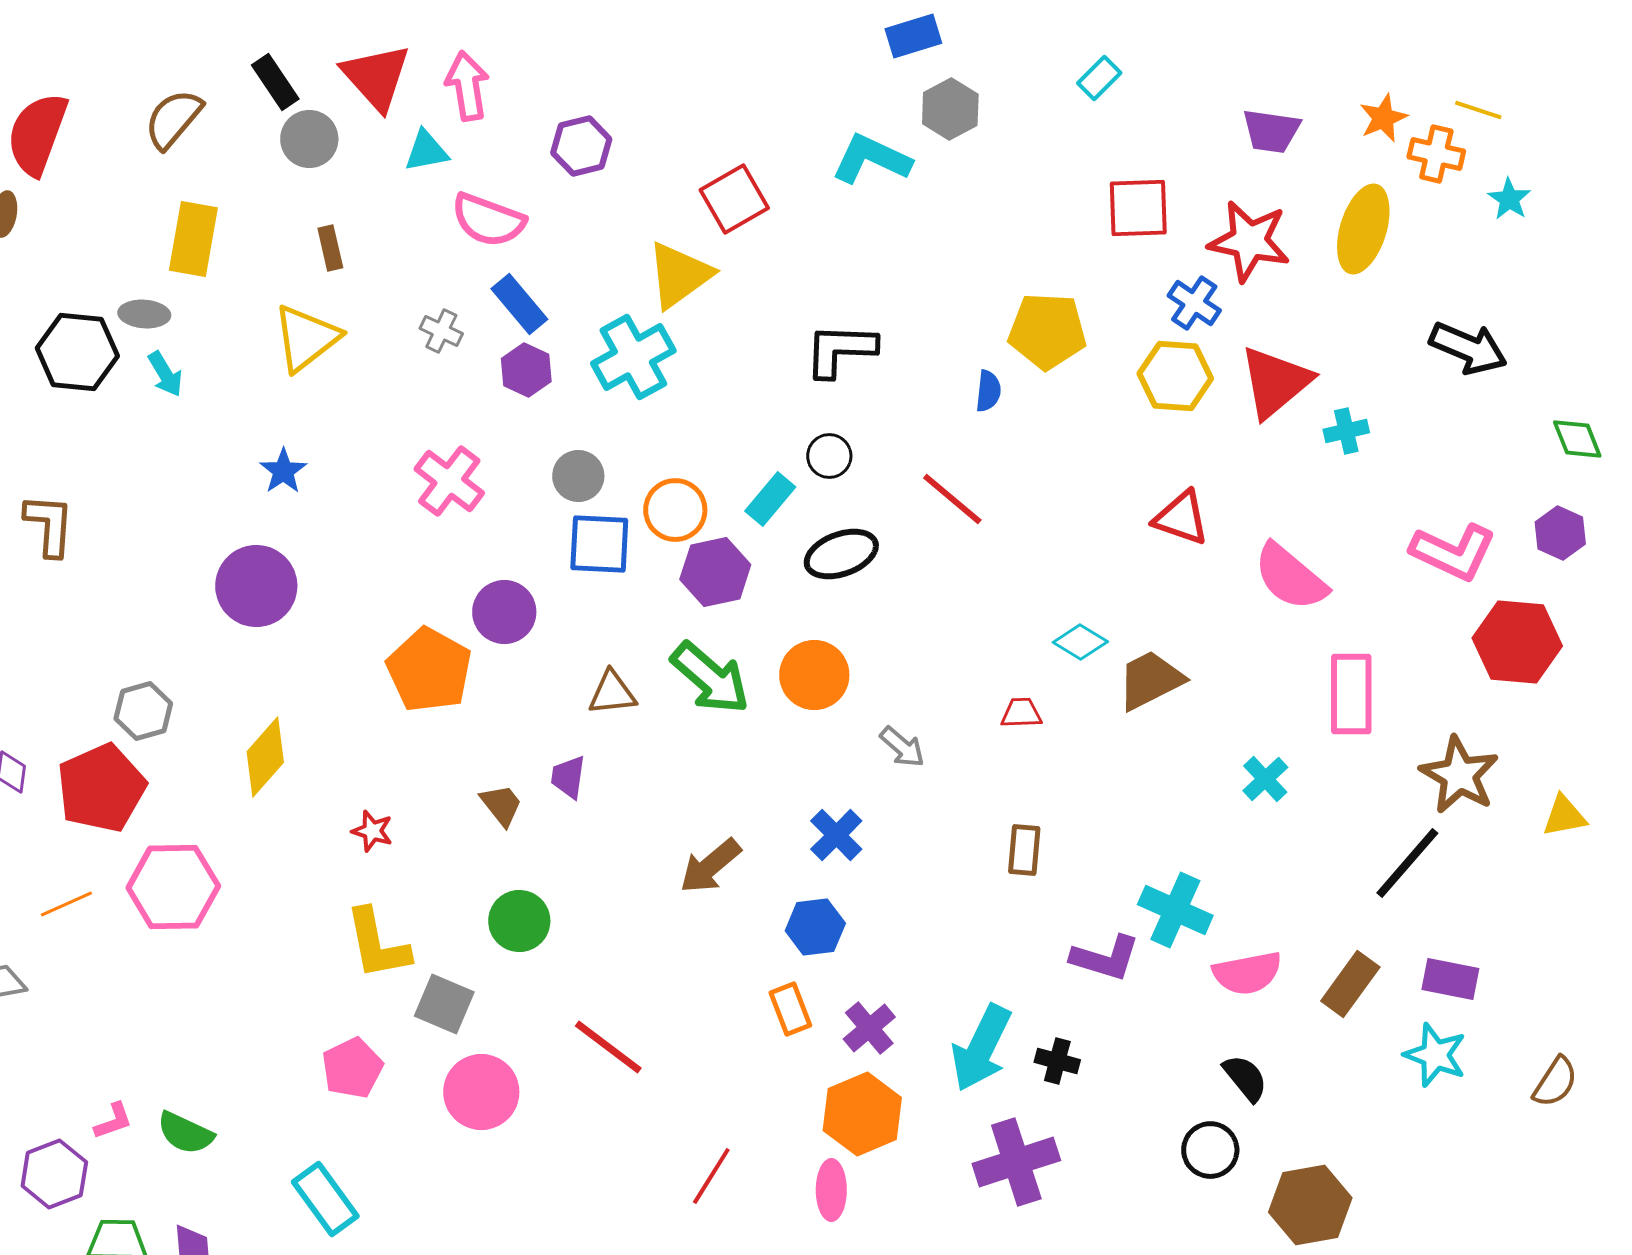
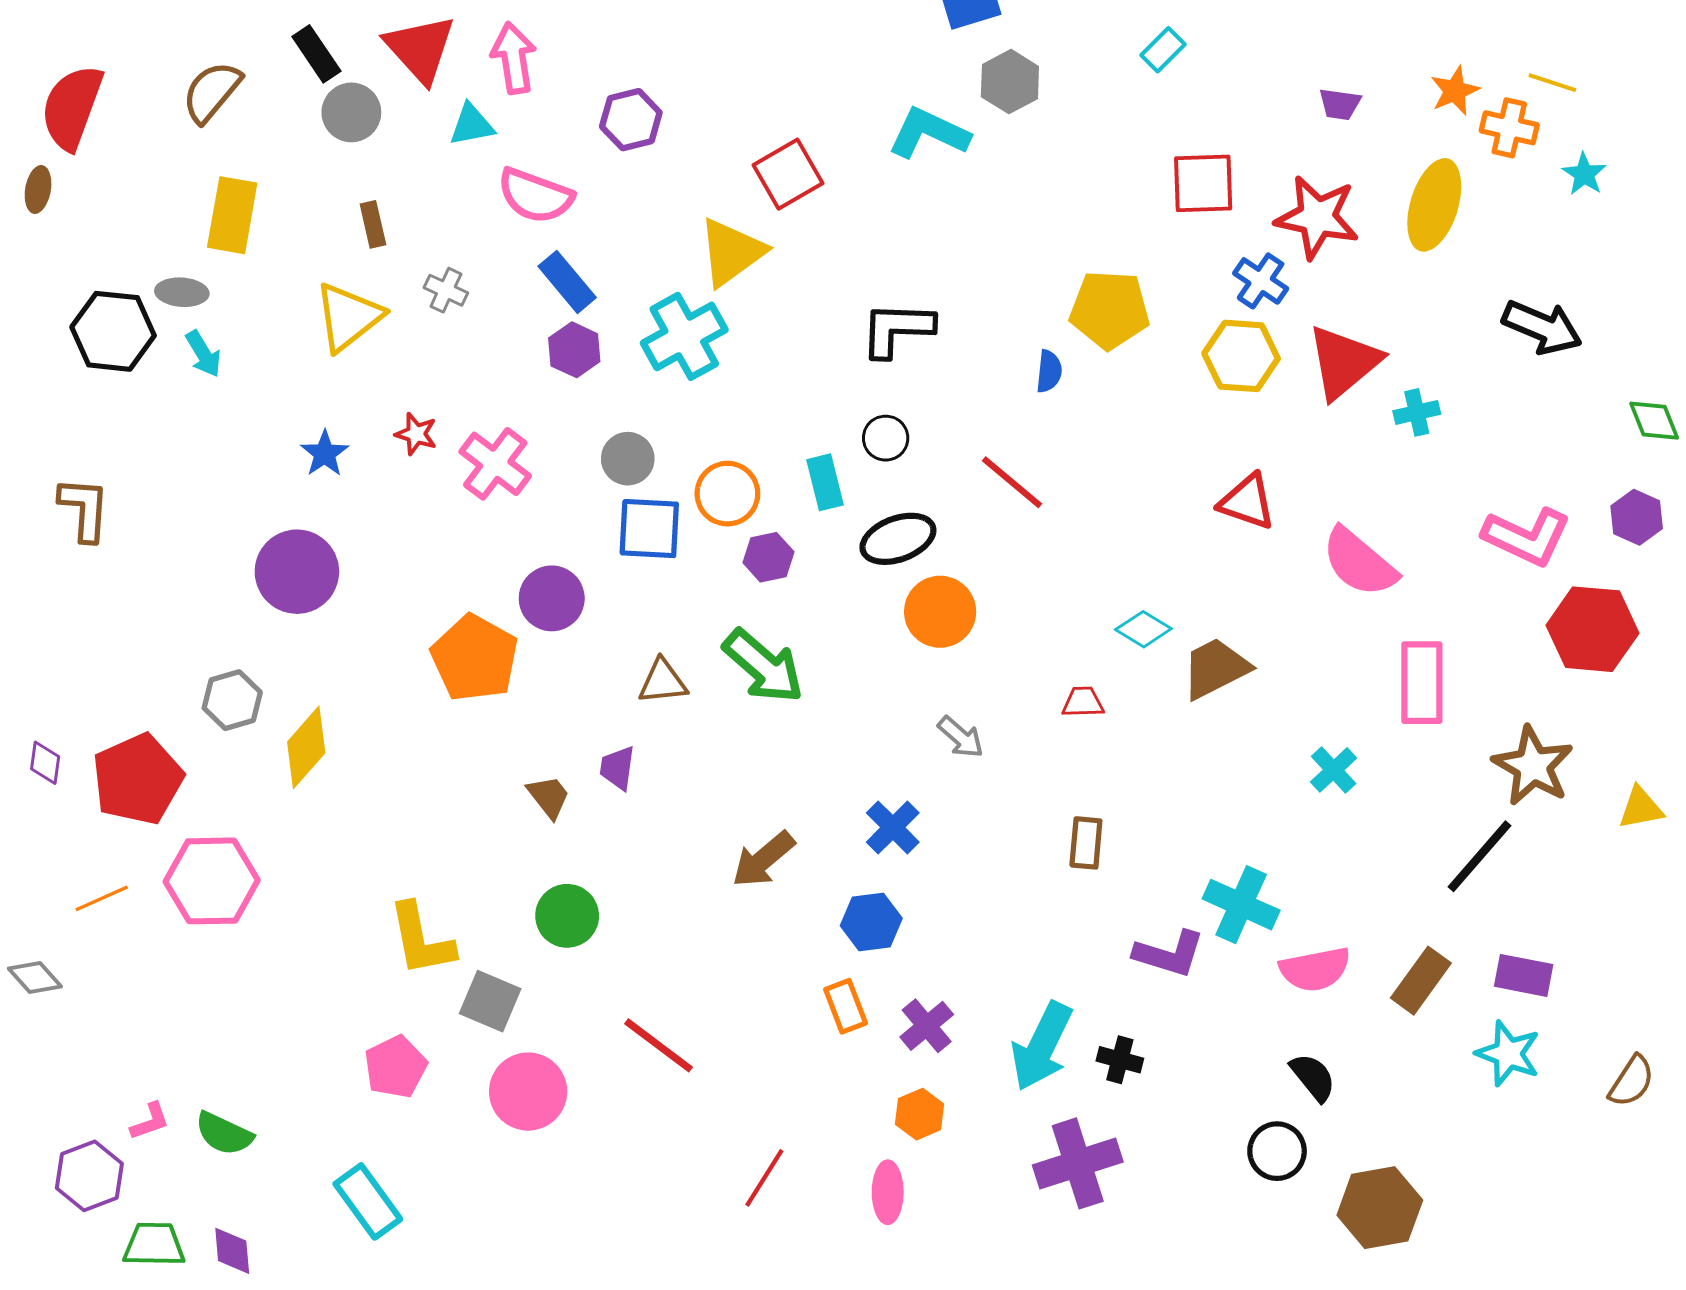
purple trapezoid: (1271, 131) -> (1340, 104), size x0.7
gray cross: (441, 331) -> (446, 290), moved
cyan rectangle: (770, 499) -> (825, 482), turned -54
purple hexagon: (715, 572) -> (768, 557), size x0.7
orange circle: (814, 675) -> (940, 612), moved
gray hexagon: (143, 711) -> (232, 700), moved
red star: (372, 831) -> (416, 434), moved
orange hexagon: (862, 1114) -> (920, 1114), size x0.6

